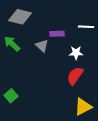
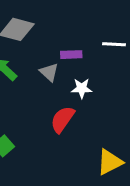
white star: (76, 53) -> (82, 88), moved
red semicircle: (75, 76) -> (62, 119), moved

